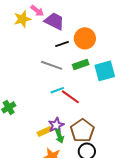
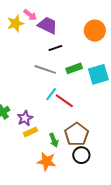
orange circle: (85, 38) -> (95, 31), moved
cyan line: (57, 90) -> (51, 94), turned -32
purple star: (56, 125) -> (25, 118), moved
yellow rectangle: (44, 132) -> (30, 132), moved

